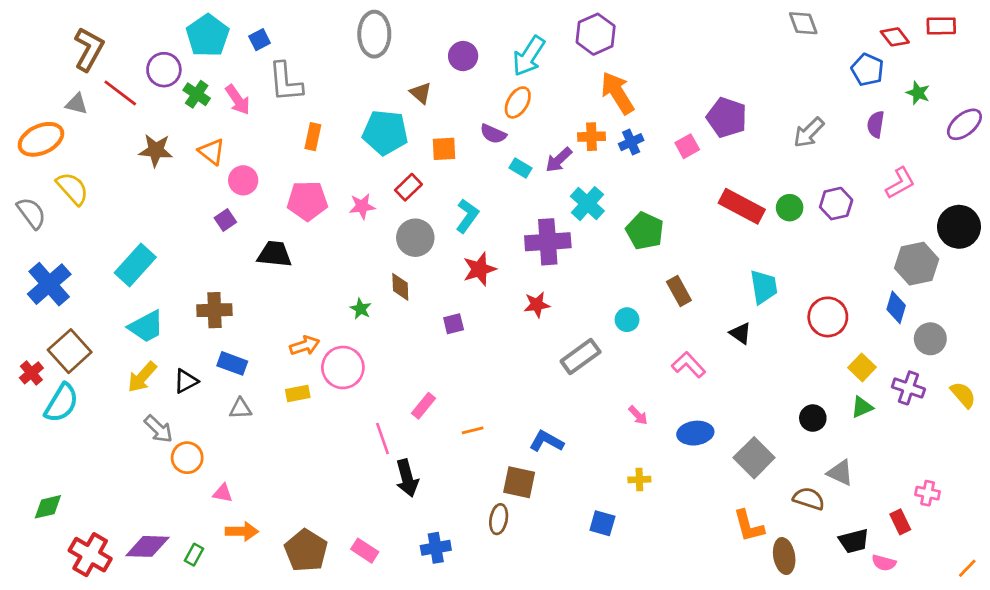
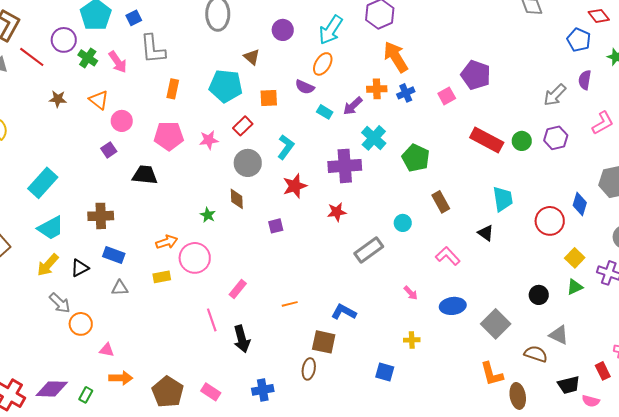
gray arrow: (809, 133) -> (555, 95), moved
brown star: (156, 150) -> (58, 99), size x0.7
blue diamond: (896, 307) -> (580, 204), moved
pink rectangle: (423, 406) -> (238, 289), moved
pink line: (383, 439) -> (212, 320), moved

